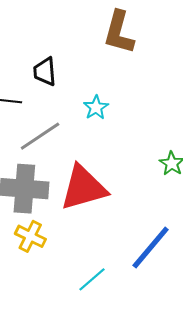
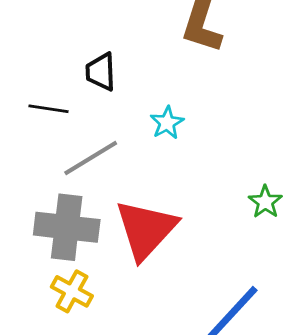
red triangle: (83, 188) -> (146, 229), turned -34

